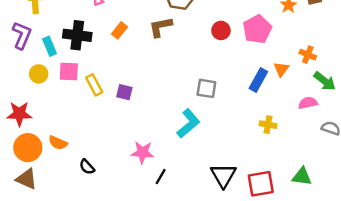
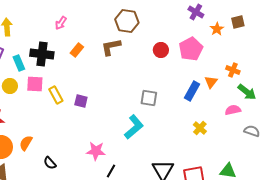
yellow cross: (268, 125) -> (200, 128), turned 32
orange semicircle: (58, 143) -> (26, 143), turned 98

